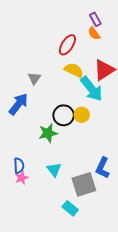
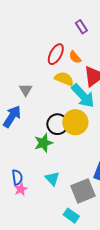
orange semicircle: (94, 33) -> (75, 57), moved
yellow circle: (82, 115) -> (75, 122), size x1.6

